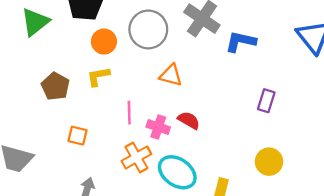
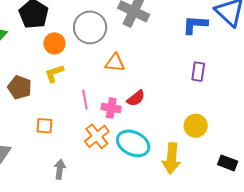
blue L-shape: (241, 41) -> (195, 25), moved
red semicircle: (189, 120) -> (136, 98), turned 120
yellow circle: (269, 162) -> (196, 126), moved

